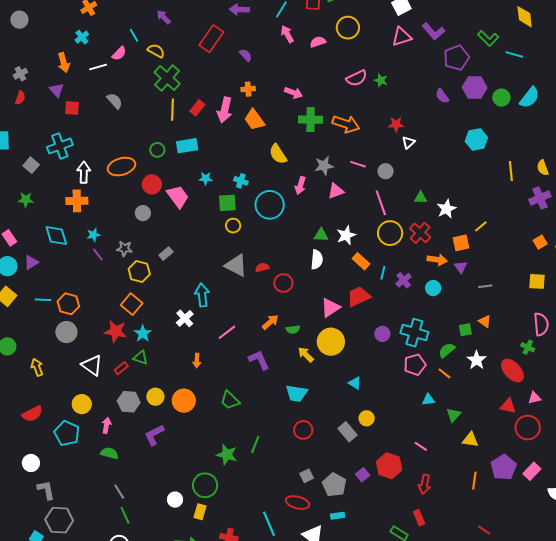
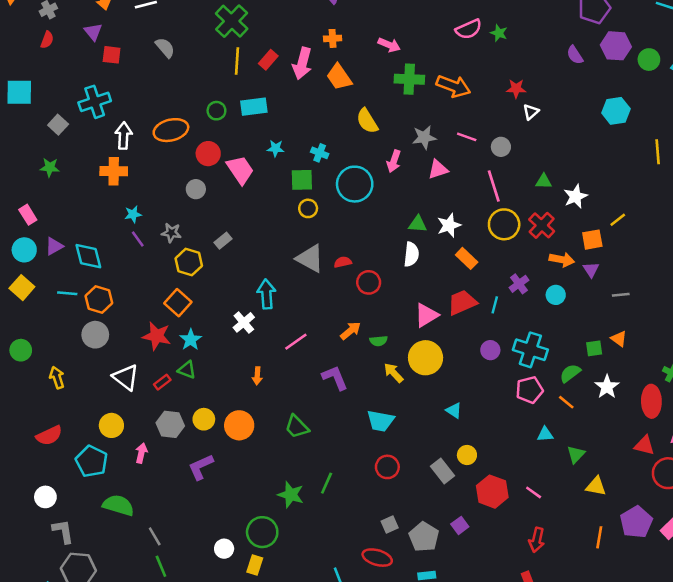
cyan diamond: (56, 236) -> (88, 256), moved
cyan line: (383, 273) -> (495, 305), moved
red ellipse: (512, 370) -> (651, 401), turned 40
green semicircle: (109, 453) -> (118, 505), moved, size x1.4
red hexagon: (389, 466) -> (492, 492), moved

